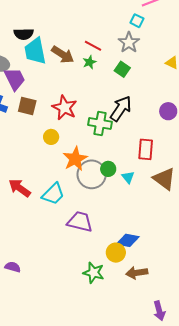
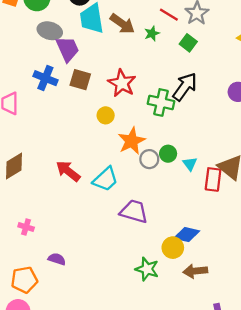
red line: (93, 46) -> (169, 15), moved
red rectangle: (146, 149) -> (213, 179), moved
gray circle: (92, 174) -> (149, 159), size x0.6

